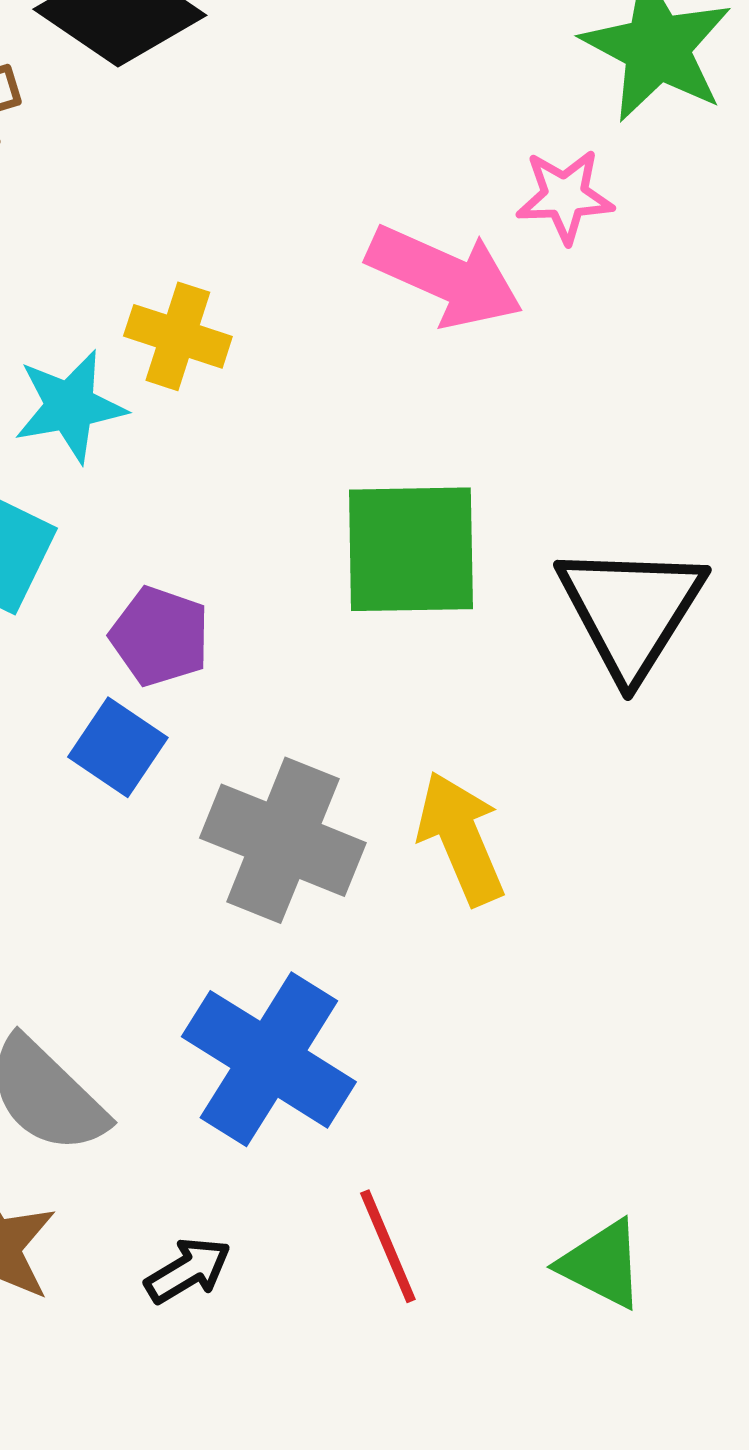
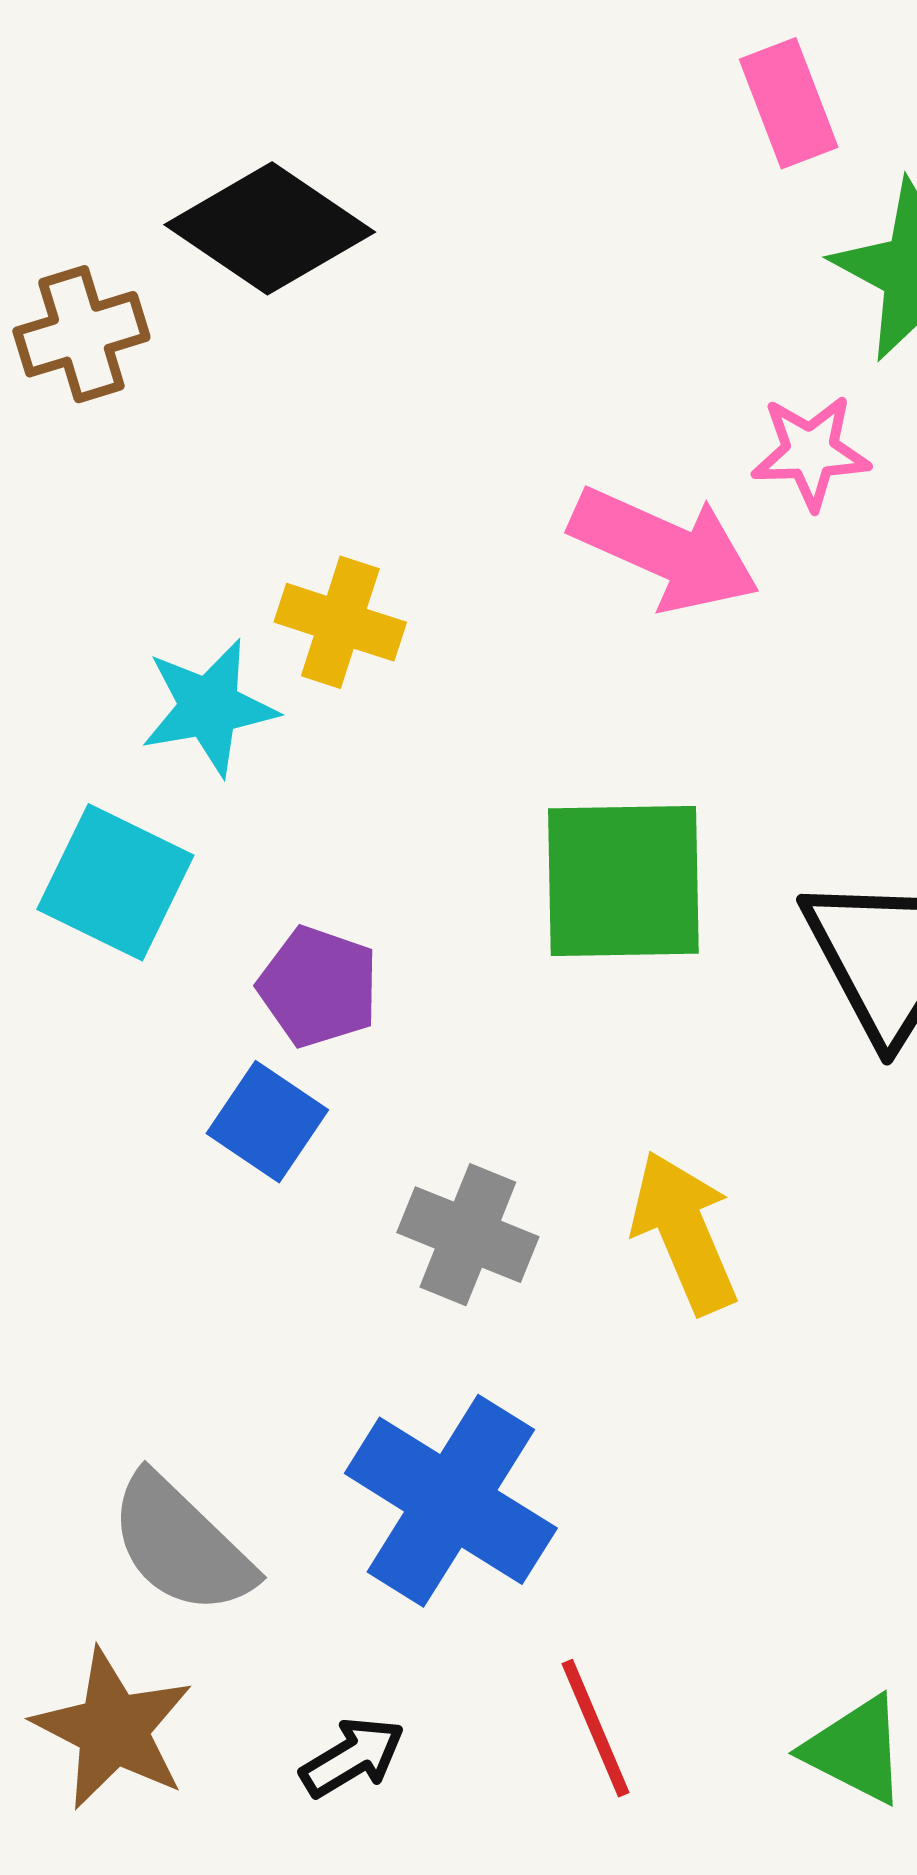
gray cross: (283, 840) -> (468, 1235), size x0.7

